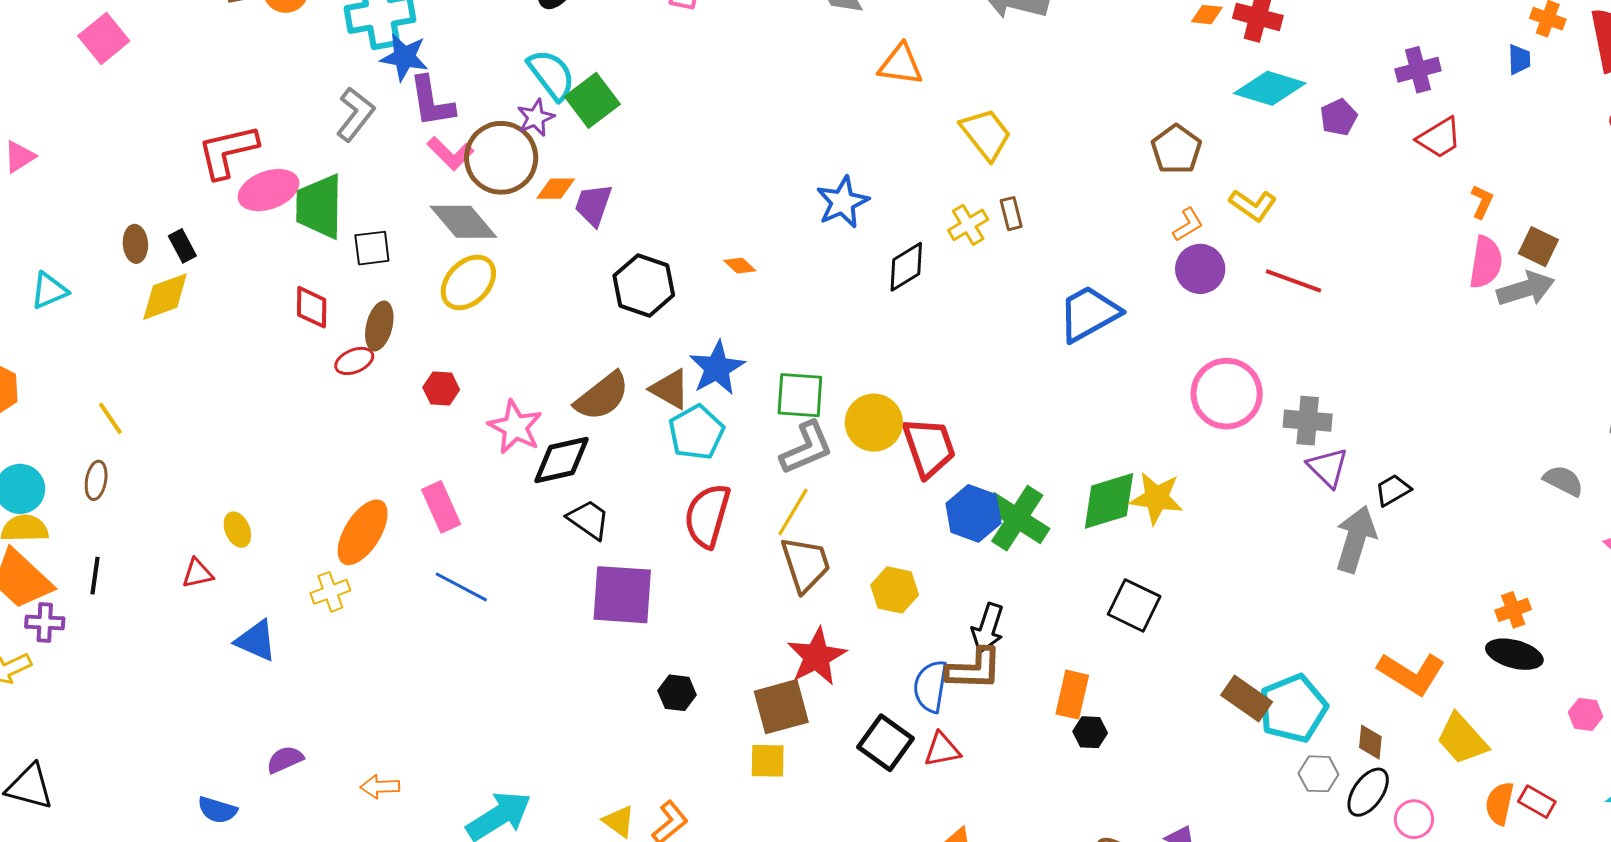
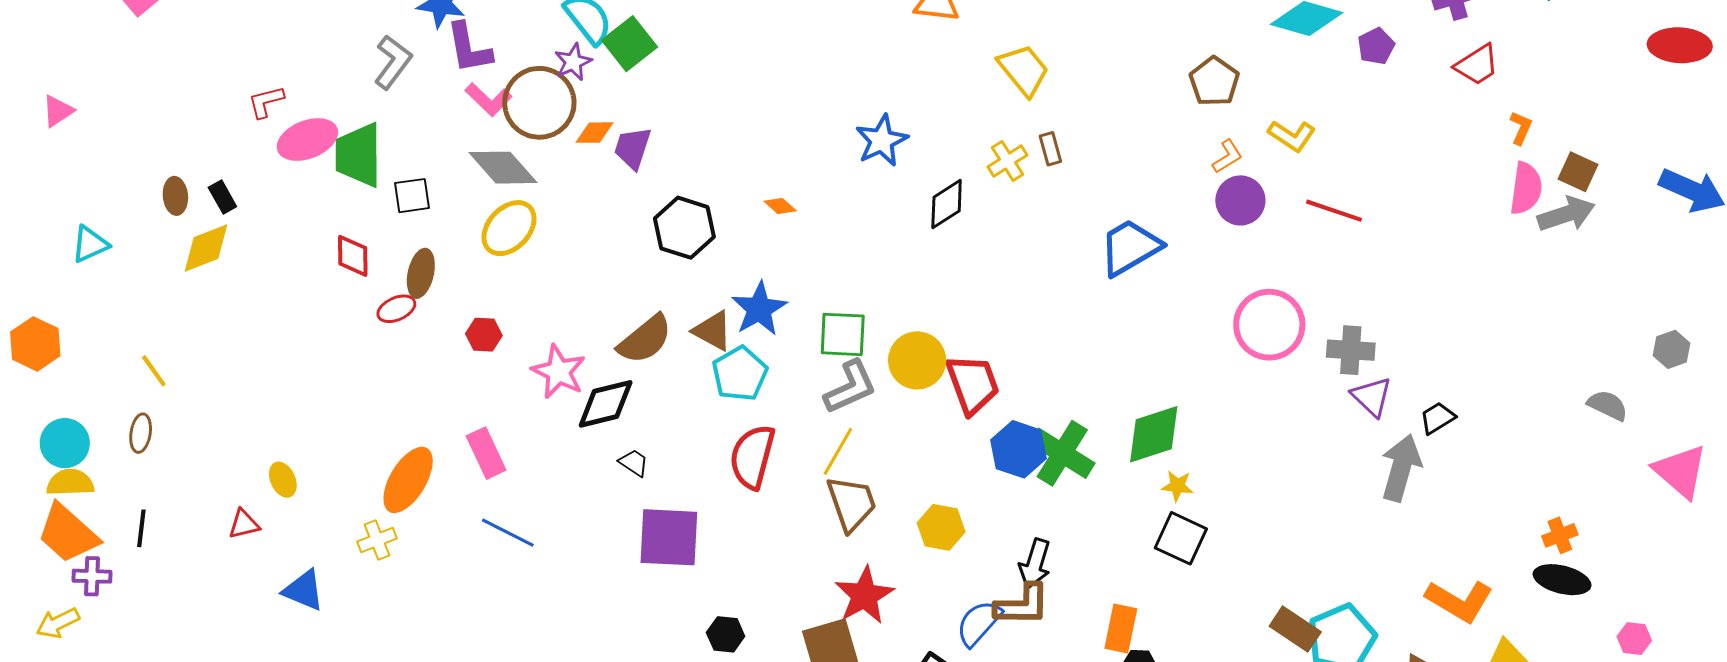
red L-shape: (228, 151) -> (266, 102), size x0.6
yellow star: (1156, 498) -> (1177, 486), moved, size x0.6
black trapezoid: (589, 520) -> (634, 463), size x0.7
blue semicircle: (931, 686) -> (979, 623), turned 34

